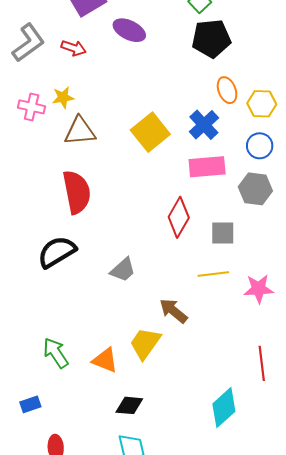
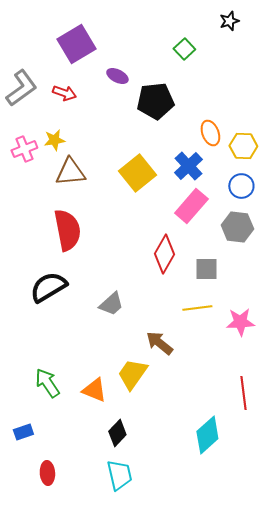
purple ellipse: (129, 30) -> (117, 76), size x0.7
black pentagon: (211, 39) -> (155, 101), moved
pink cross: (32, 107) -> (24, 149), turned -35
pink rectangle: (207, 167) -> (191, 206), turned -44
black diamond: (129, 405) -> (117, 433), turned -52

